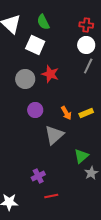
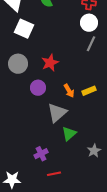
white square: (35, 45) -> (24, 29), moved
red star: (50, 74) -> (50, 63), moved, turned 30
gray circle: (25, 79) -> (18, 64), moved
green triangle: (81, 156) -> (69, 134), moved

